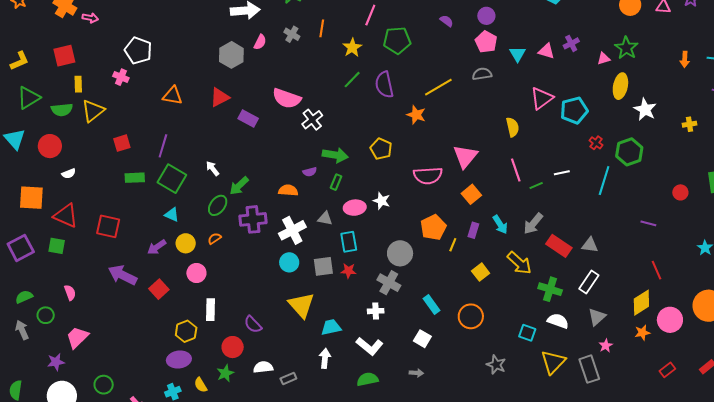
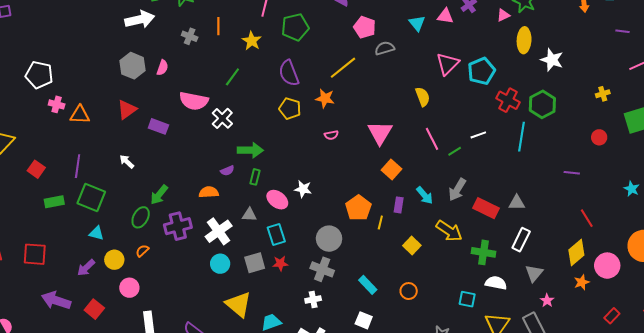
pink semicircle: (260, 42) -> (162, 68), moved
pink pentagon: (486, 42) -> (365, 27), moved
pink cross: (121, 77) -> (57, 104), moved
green line: (352, 80) -> (232, 77), moved
yellow cross: (690, 124) -> (603, 94), moved
red square: (122, 143) -> (36, 169), turned -30
red cross: (596, 143) -> (508, 100), size x1.6
yellow pentagon: (381, 149) -> (290, 109), moved
white arrow: (213, 169) -> (127, 162), moved
pink semicircle: (428, 176) -> (331, 135), moved, size x0.5
pink ellipse: (355, 208) -> (277, 200), turned 50
orange circle: (471, 316) -> (409, 291), size x0.7

